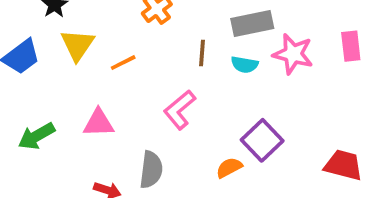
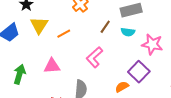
brown line: (202, 53) -> (105, 27), turned 32
pink star: (293, 54) -> (152, 44), moved
green arrow: (37, 136) -> (19, 74), turned 138

